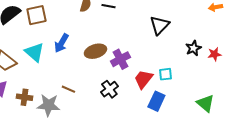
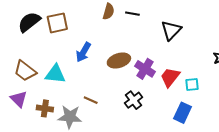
black triangle: (159, 25) -> (171, 30), moved
cyan triangle: (34, 52) -> (55, 74), moved, turned -35
purple cross: (120, 59) -> (145, 69), turned -30
red trapezoid: (143, 79) -> (170, 77), moved

